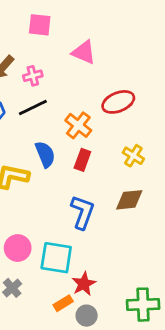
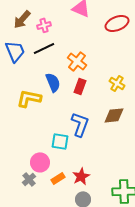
red ellipse: (118, 102) -> (117, 23), moved
pink circle: (18, 248) -> (40, 162), moved
cyan square: (56, 258) -> (60, 141), moved, size x0.7
orange rectangle: (63, 303) -> (58, 178), moved

